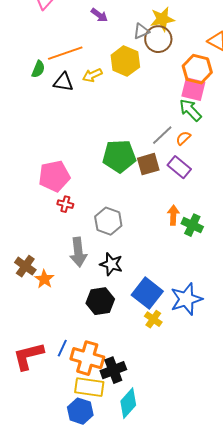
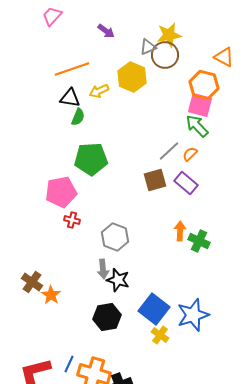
green semicircle: (38, 69) -> (78, 117), moved
green pentagon: (119, 156) -> (91, 159), moved
gray arrow: (78, 252) -> (103, 269), moved, size x0.7

